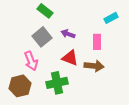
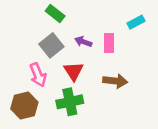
pink rectangle: (97, 42) -> (109, 43), moved
red triangle: (70, 58) -> (73, 71), moved, turned 36

